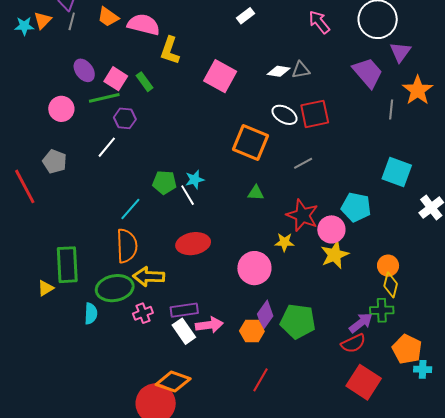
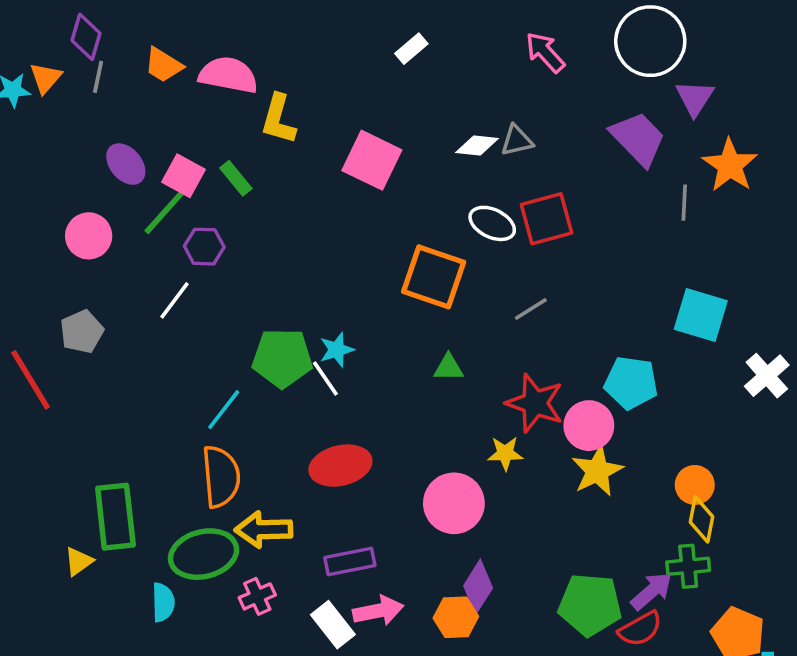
green line: (104, 98) -> (165, 212), turned -32
gray pentagon: (55, 162) -> (82, 332), turned 30
green pentagon: (164, 182) -> (282, 358), size x1.4
purple rectangle: (184, 310) -> (350, 562), moved
green pentagon: (298, 321) -> (590, 605), moved

